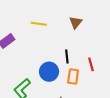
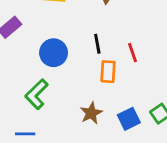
blue circle: (49, 72) -> (54, 53), moved

